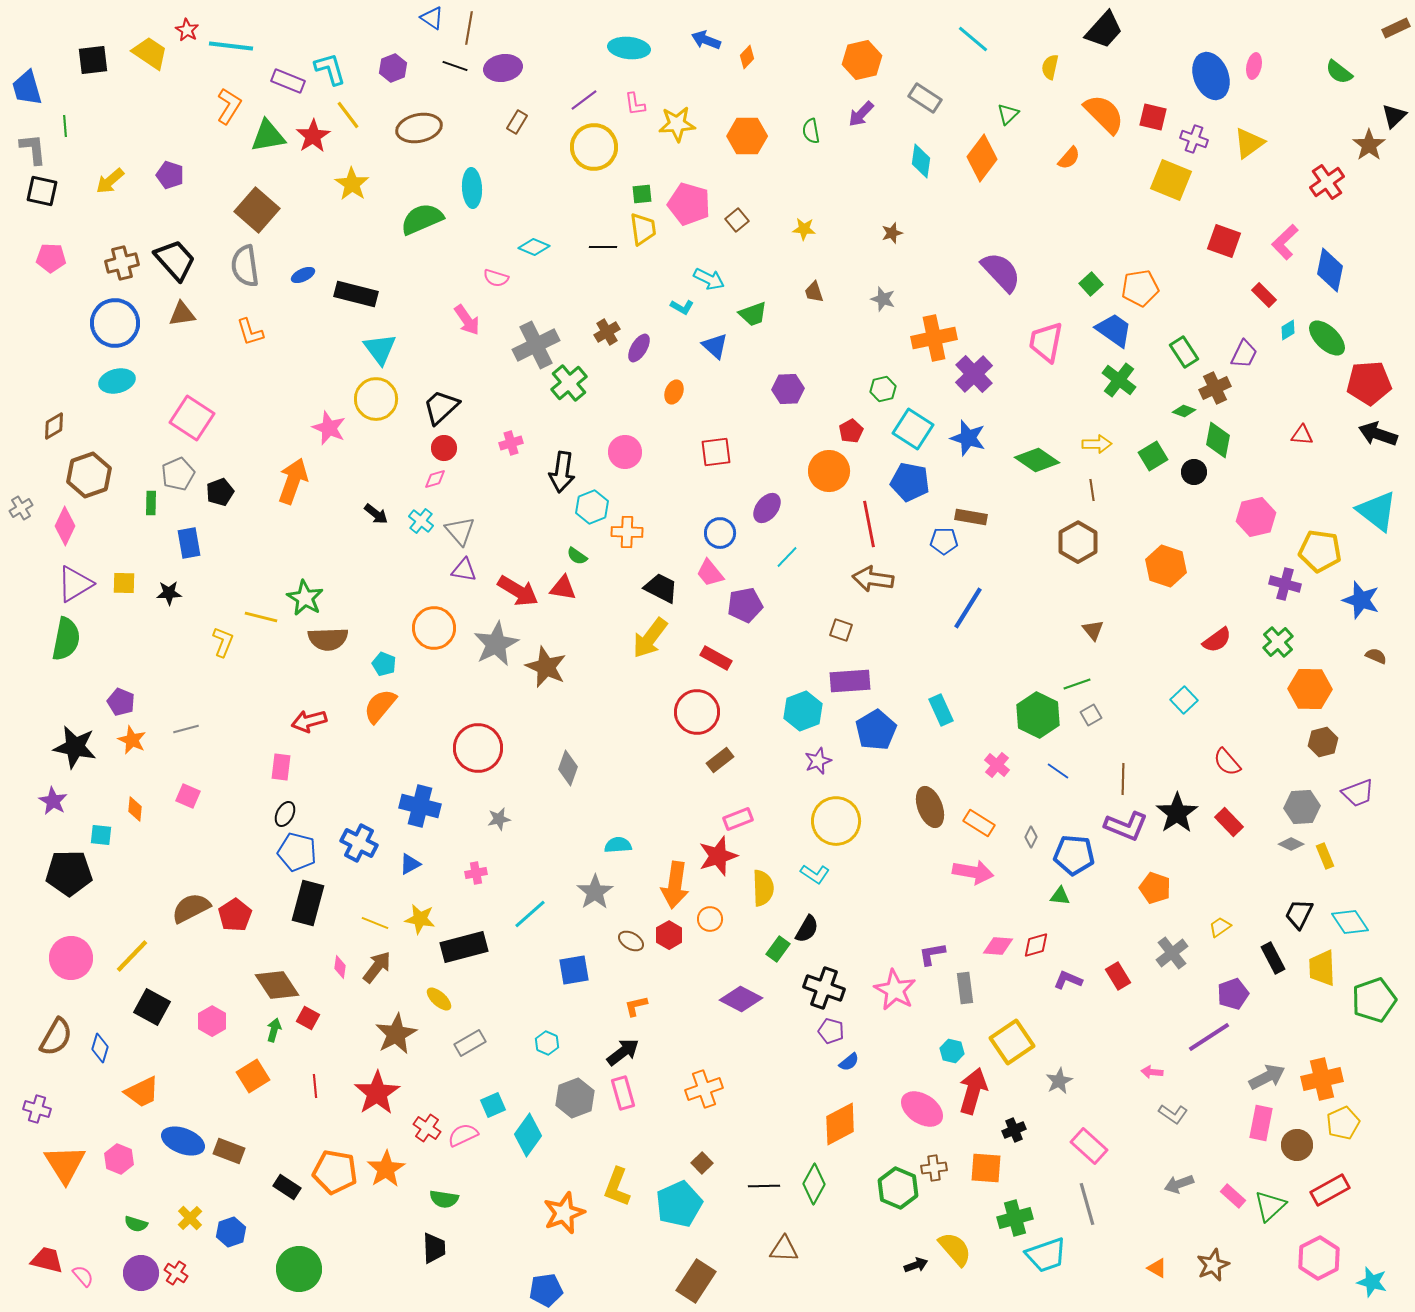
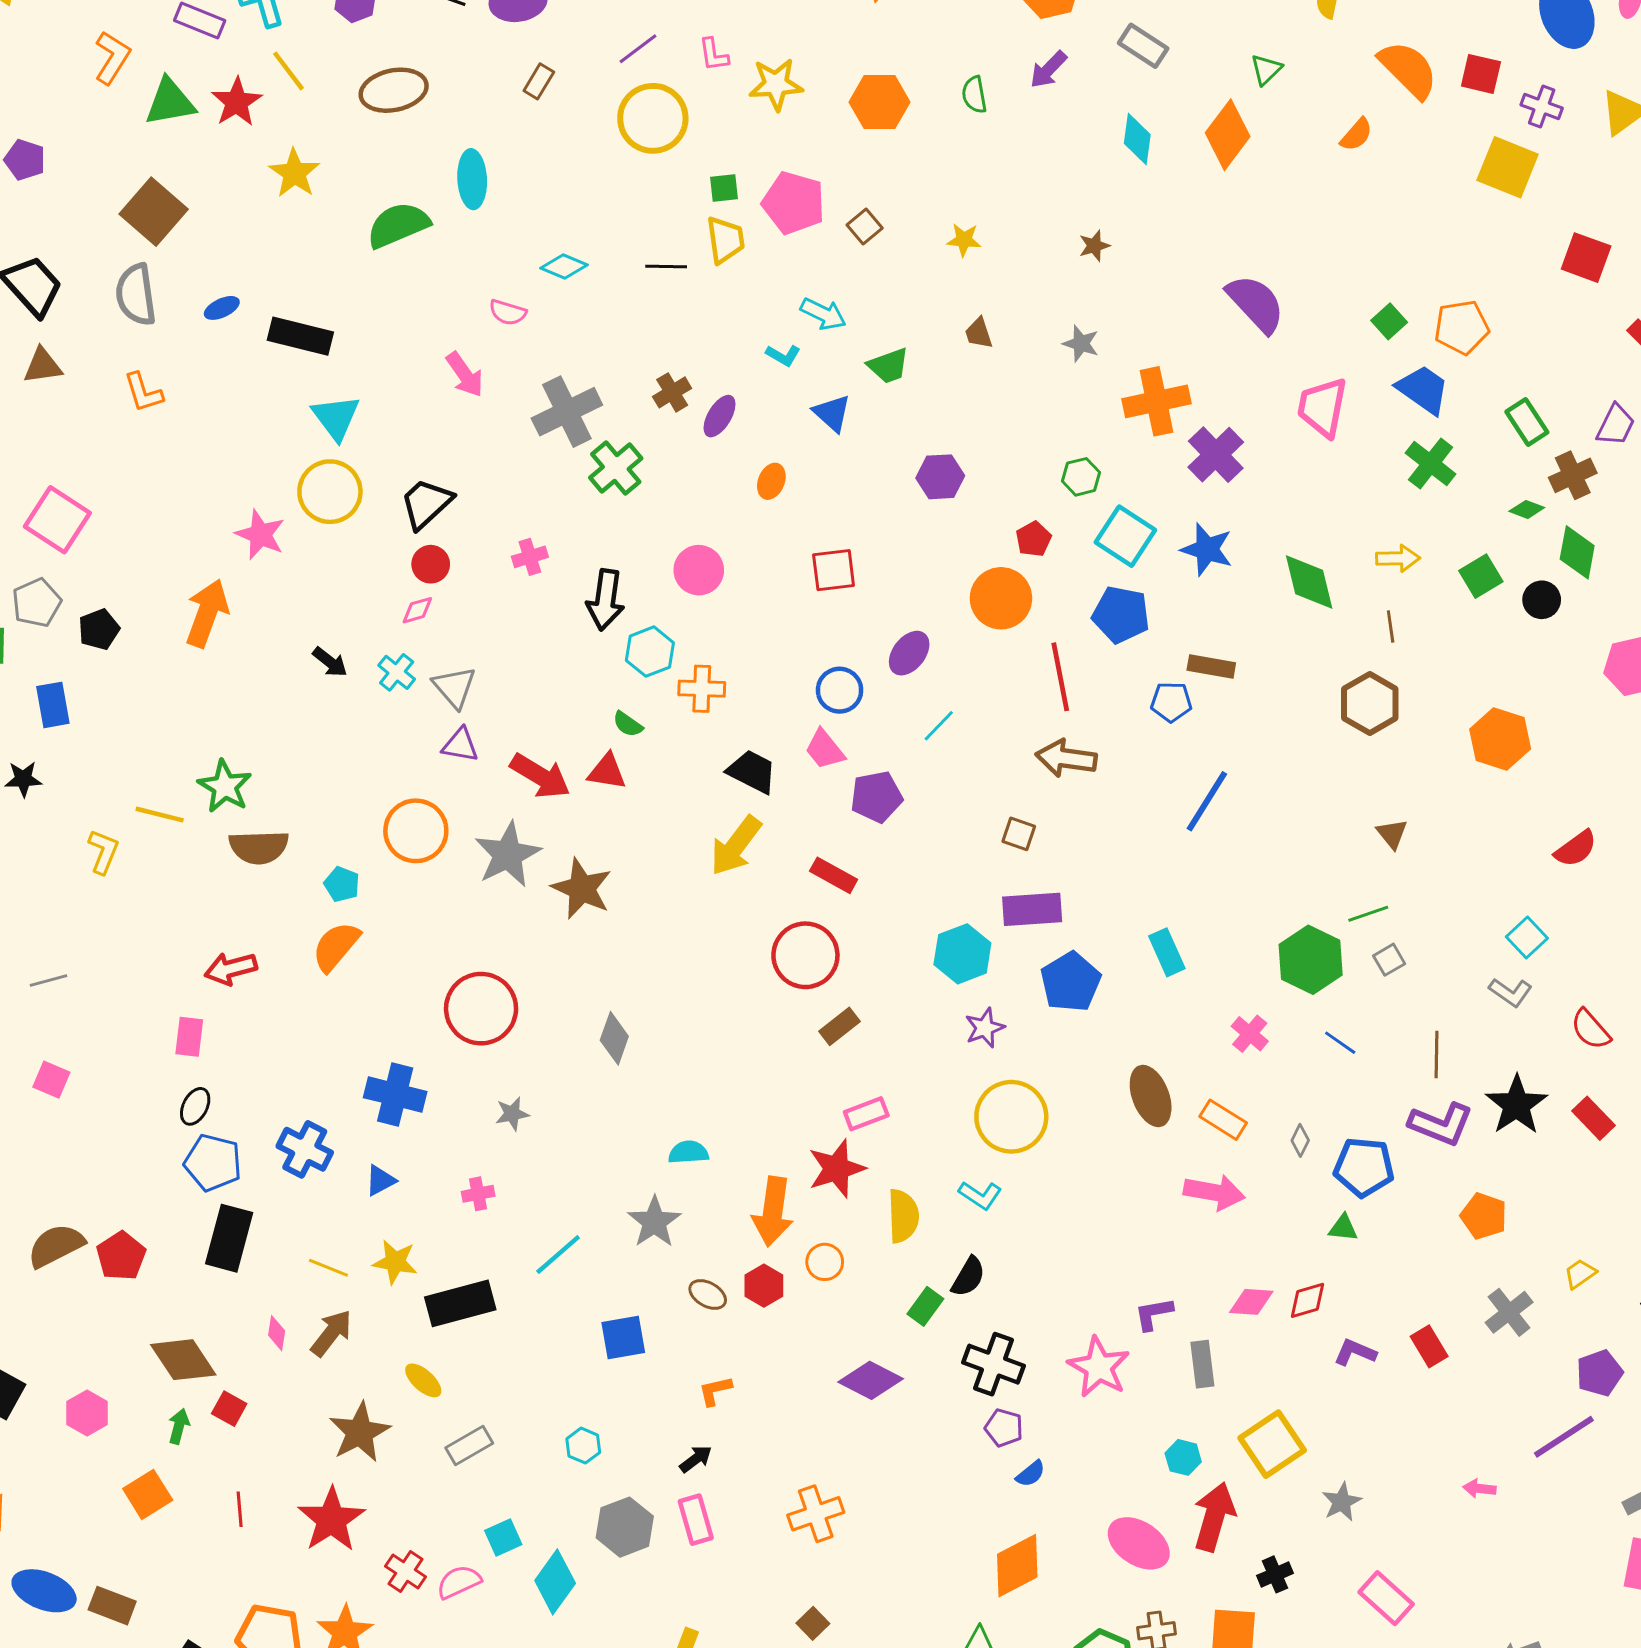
green diamond: (1037, 460) -> (1309, 582), turned 42
black arrow: (623, 1052) -> (696, 1459), size x0.7
gray L-shape: (1173, 1114) -> (1511, 992), moved

